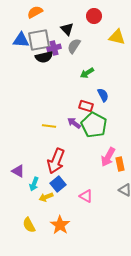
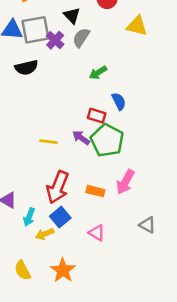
purple cross: (54, 48) -> (55, 40), turned -32
black semicircle: (44, 57) -> (26, 68), moved
orange rectangle: (120, 164) -> (95, 191), moved, turned -64

